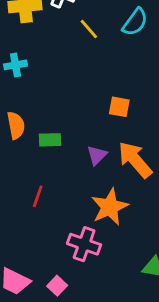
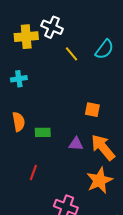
purple triangle: (97, 155) -> (76, 144), turned 49
orange star: (110, 207) -> (99, 180), moved

